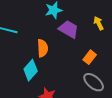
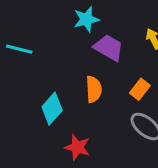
orange semicircle: (43, 48) -> (94, 89), moved

